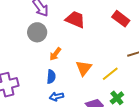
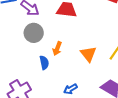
blue semicircle: (51, 77) -> (44, 63), moved

